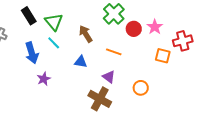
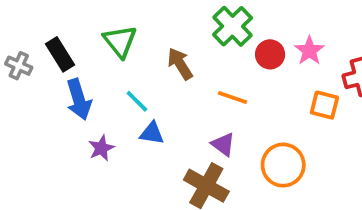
black rectangle: (29, 16) -> (60, 54), moved
cyan line: (54, 43) -> (137, 101), moved
blue triangle: (81, 62) -> (152, 133), moved
orange circle: (141, 88) -> (283, 165), size x1.5

